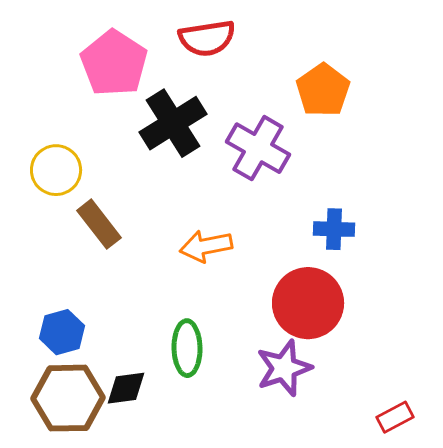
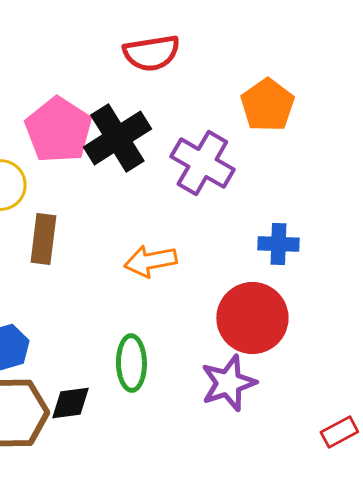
pink pentagon: (114, 63) -> (58, 130), moved
brown rectangle: (99, 224) -> (43, 239), turned 45

